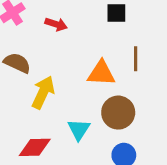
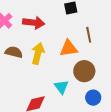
red arrow: (56, 24) -> (34, 23), size x1.5
yellow arrow: (43, 92) -> (38, 53), moved

